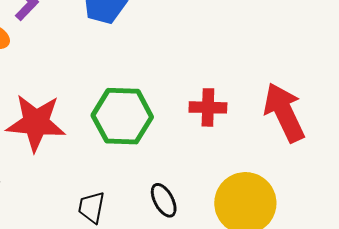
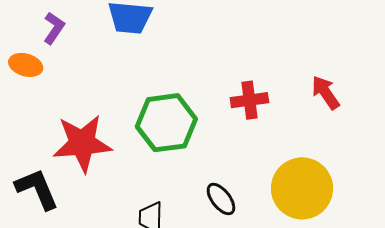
red arrow: (284, 112) -> (326, 93), size x0.6

